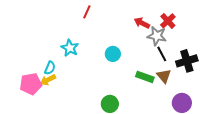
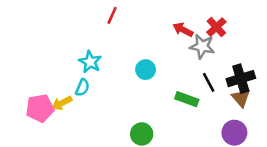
black line: (162, 54) -> (209, 82), moved
cyan semicircle: (50, 68) -> (82, 88), moved
brown triangle: (164, 76) -> (241, 98), moved

